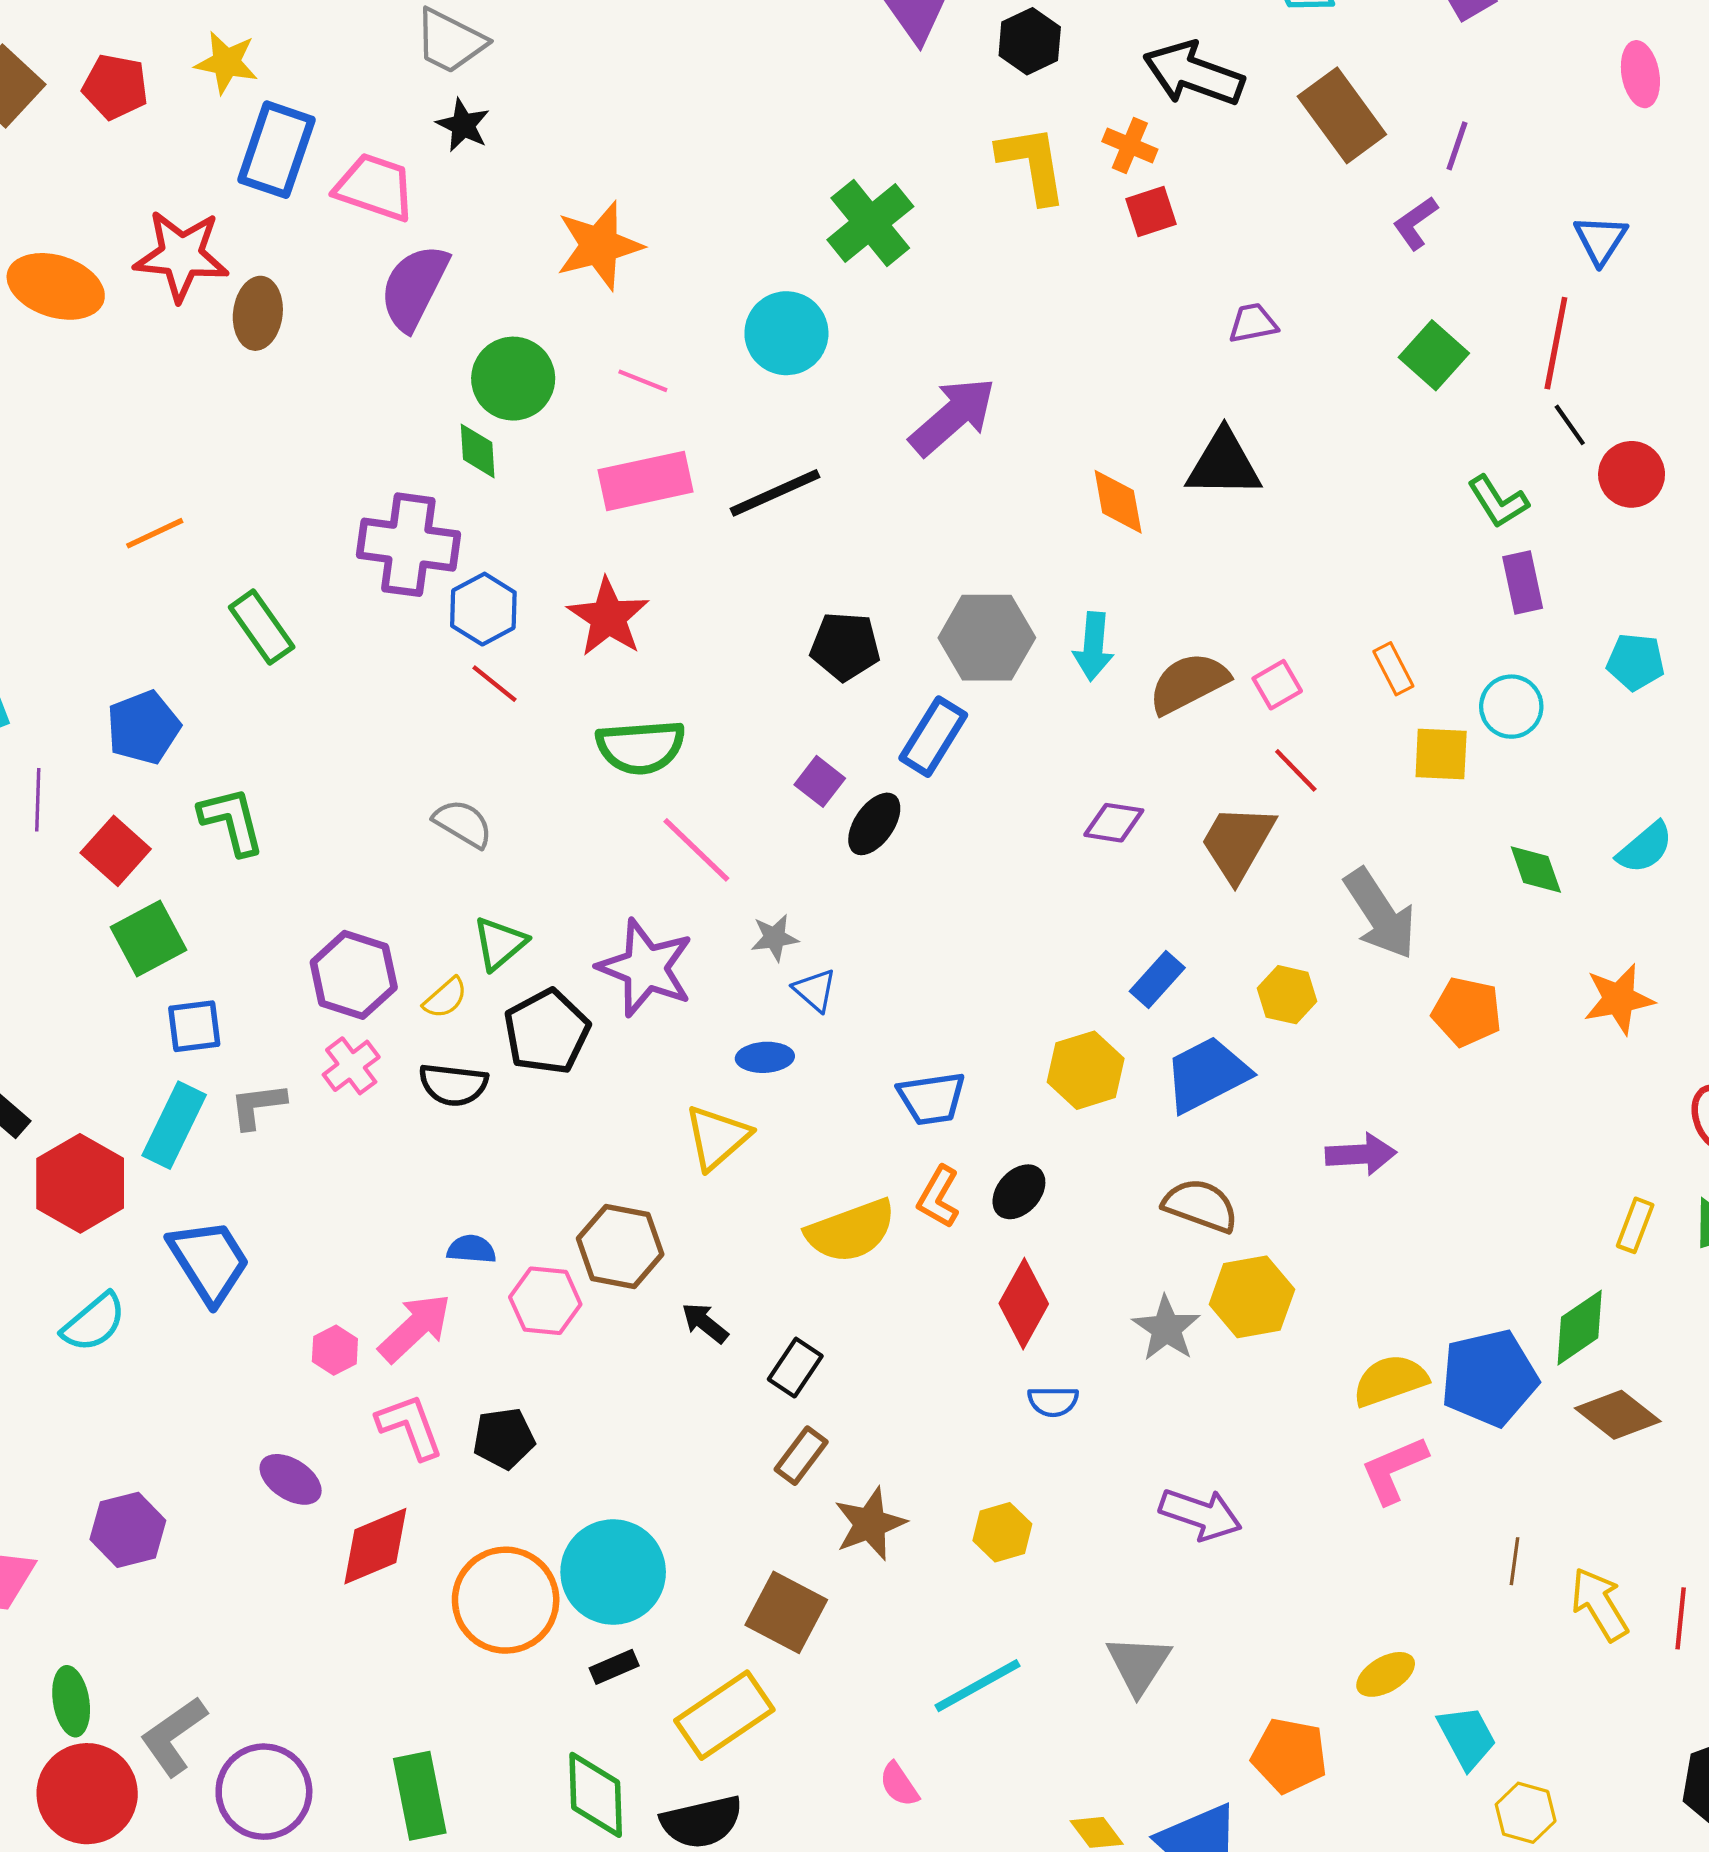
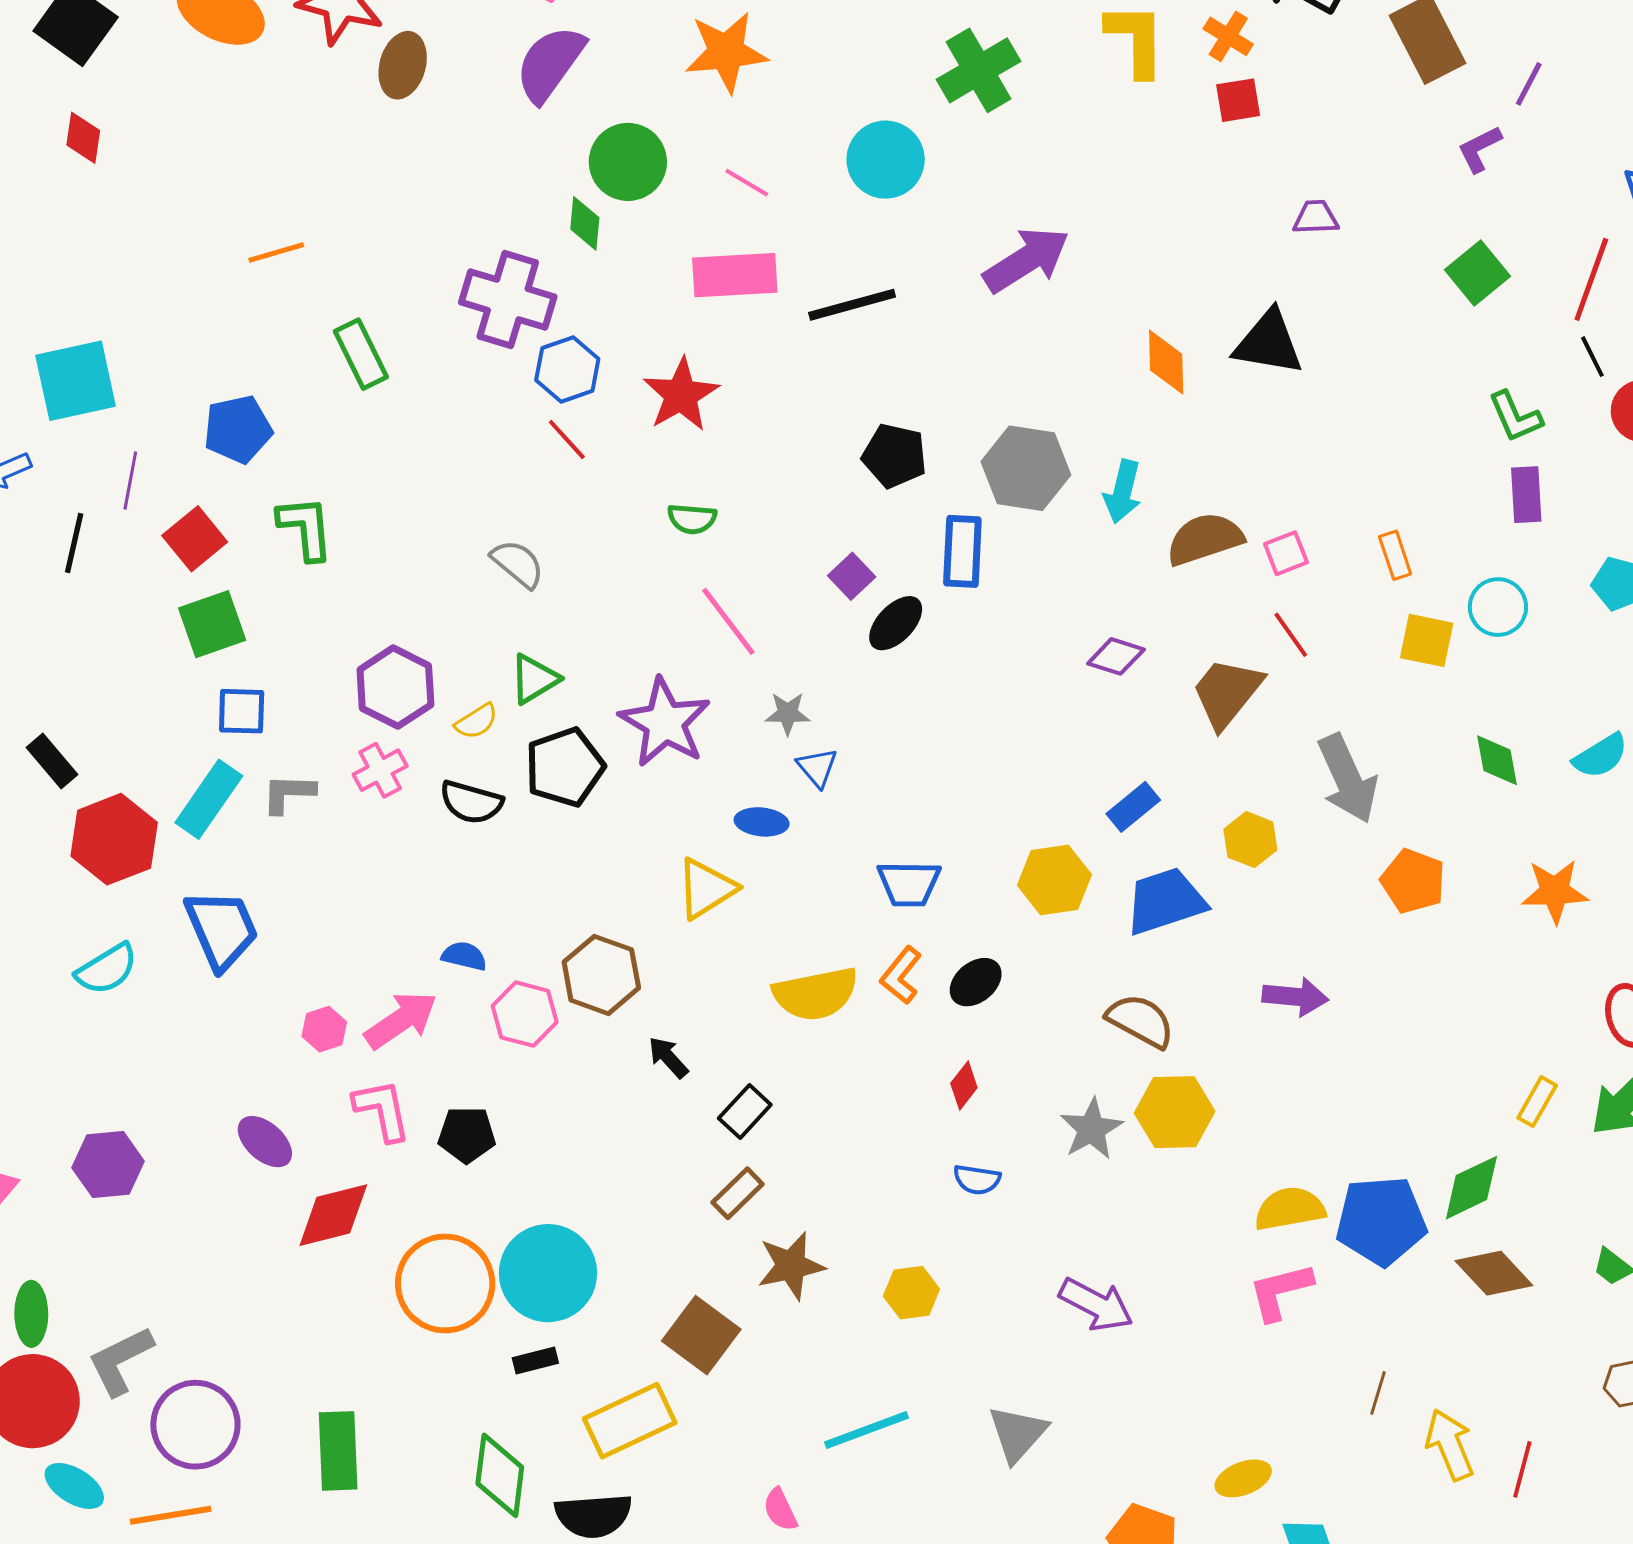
blue rectangle: (933, 737) -> (962, 551), turned -38
green semicircle: (641, 747) -> (692, 519), size x0.6
red diamond: (1024, 1304) -> (964, 1086), size x0.6

